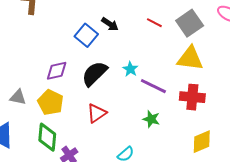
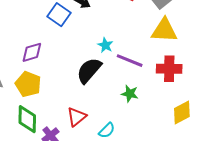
black semicircle: (95, 74) -> (89, 70), moved
red triangle: (97, 113) -> (76, 117), moved

